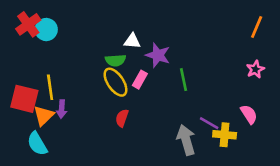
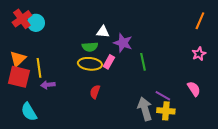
yellow ellipse: (116, 82) -> (90, 64), turned -50
purple arrow: (62, 109) -> (48, 85), turned 80
orange triangle: (44, 115) -> (18, 59), moved
yellow cross: (225, 135) -> (166, 111), moved

